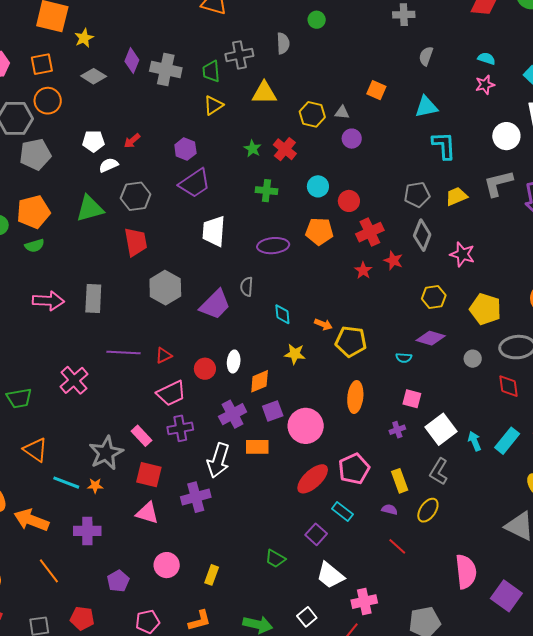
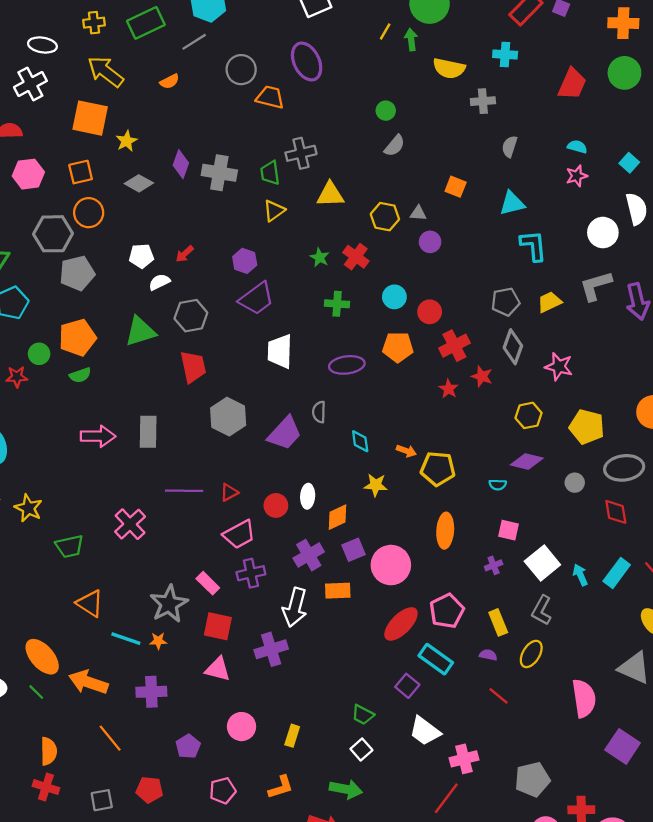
gray semicircle: (283, 43) -> (395, 146), moved, turned 45
cyan rectangle: (342, 511) -> (436, 659), size x1.4
pink semicircle: (466, 572) -> (584, 698), moved
white square: (307, 617) -> (361, 750), moved

